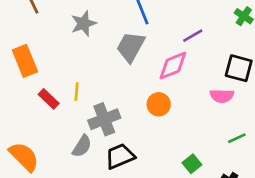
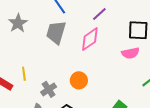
orange circle: (159, 104) -> (79, 80), moved
gray cross: (104, 119) -> (49, 89), size x0.7

